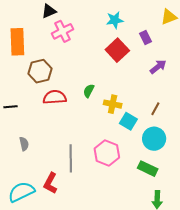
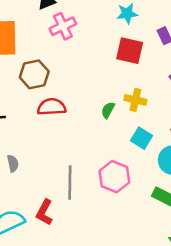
red square: (117, 50) -> (130, 51), turned -35
green semicircle: (89, 91) -> (108, 110), moved
yellow cross: (113, 104) -> (135, 100), moved

